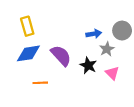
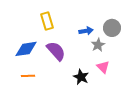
yellow rectangle: (27, 26) -> (47, 21), moved
black star: (88, 65) -> (81, 77), moved
orange line: (40, 83) -> (28, 76), moved

